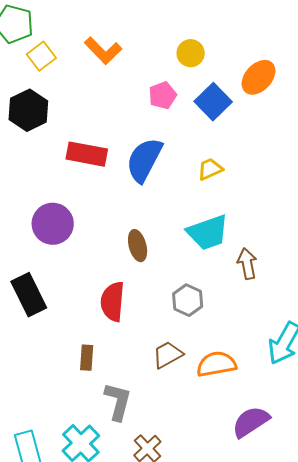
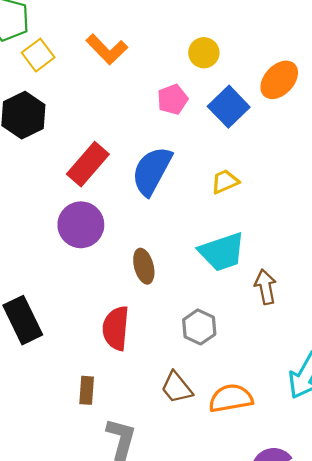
red rectangle: (87, 154) -> (88, 164), turned -60
purple circle: (53, 224) -> (81, 225), moved
brown trapezoid: (168, 355) -> (177, 388), turned -100

